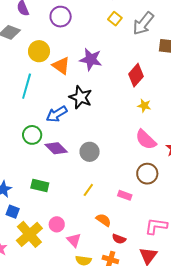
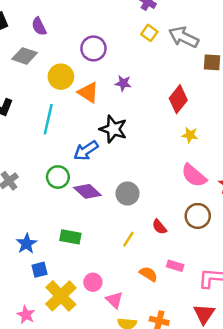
purple circle: (61, 17) -> (93, 48), moved
gray arrow: (143, 23) -> (184, 37), turned 80
purple star: (91, 59) -> (123, 83), size x0.6
pink rectangle: (125, 195) -> (175, 266), moved
blue square: (13, 212) -> (39, 270), turned -32
red semicircle: (119, 239) -> (159, 227), moved, turned 32

